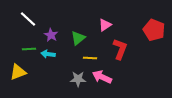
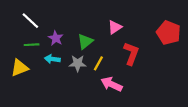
green line: (29, 49) -> (32, 45), moved
yellow line: (90, 58) -> (98, 63), turned -64
yellow triangle: (18, 72) -> (19, 68), moved
gray star: (78, 79) -> (78, 63), moved

